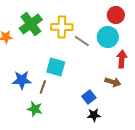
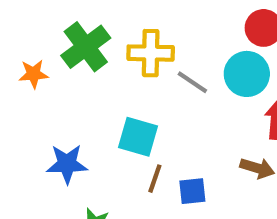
brown line: (43, 87) -> (155, 179), moved
blue square: (89, 97) -> (192, 191), moved, turned 32

